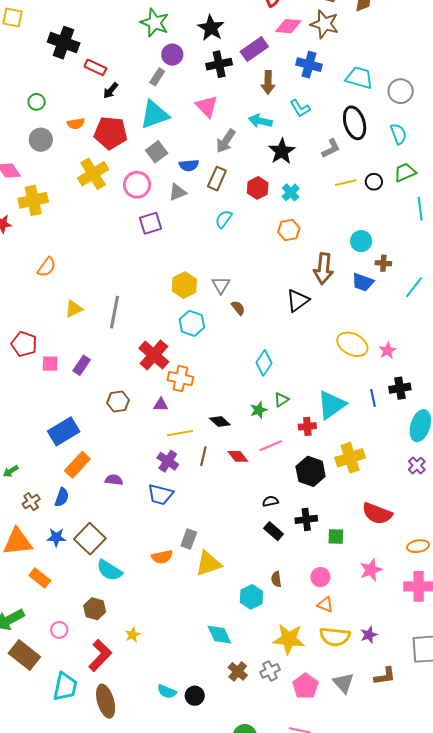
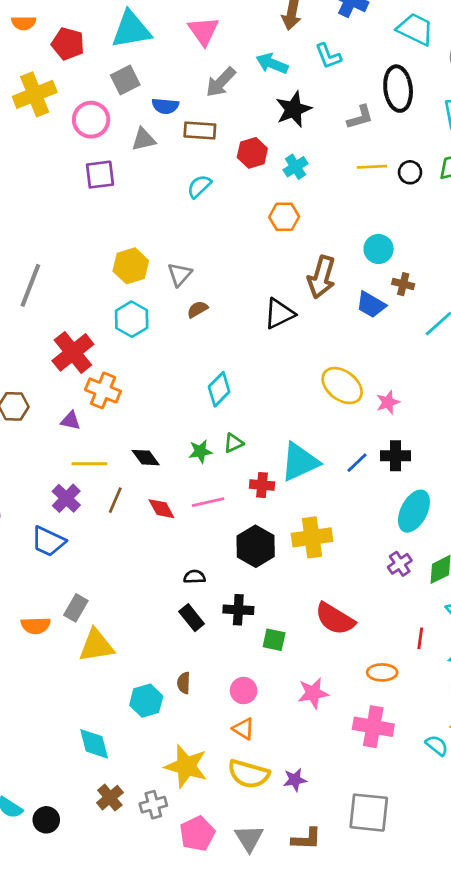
red pentagon: (111, 133) -> (68, 44), size x0.7
brown rectangle: (217, 179) -> (200, 130), turned 60
brown semicircle: (238, 308) -> (197, 309), turned -91
blue line: (373, 398) -> (357, 463), turned 48

